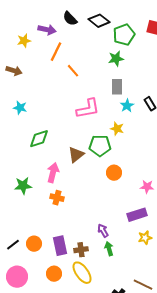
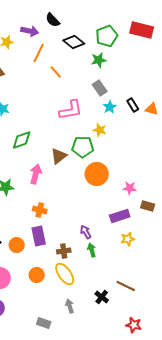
black diamond: (99, 21) -> (74, 42), moved
gray rectangle: (117, 87) -> (100, 88), turned -35
orange circle: (114, 173) -> (97, 174), size x1.5
orange cross: (57, 198) -> (40, 210), moved
purple rectangle: (60, 246) -> (39, 236), moved

